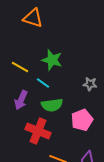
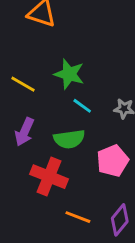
cyan line: (43, 83) -> (82, 106), moved

